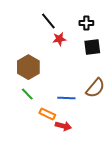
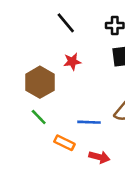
red star: (59, 39) -> (72, 62), moved
red arrow: (63, 126) -> (99, 157), moved

